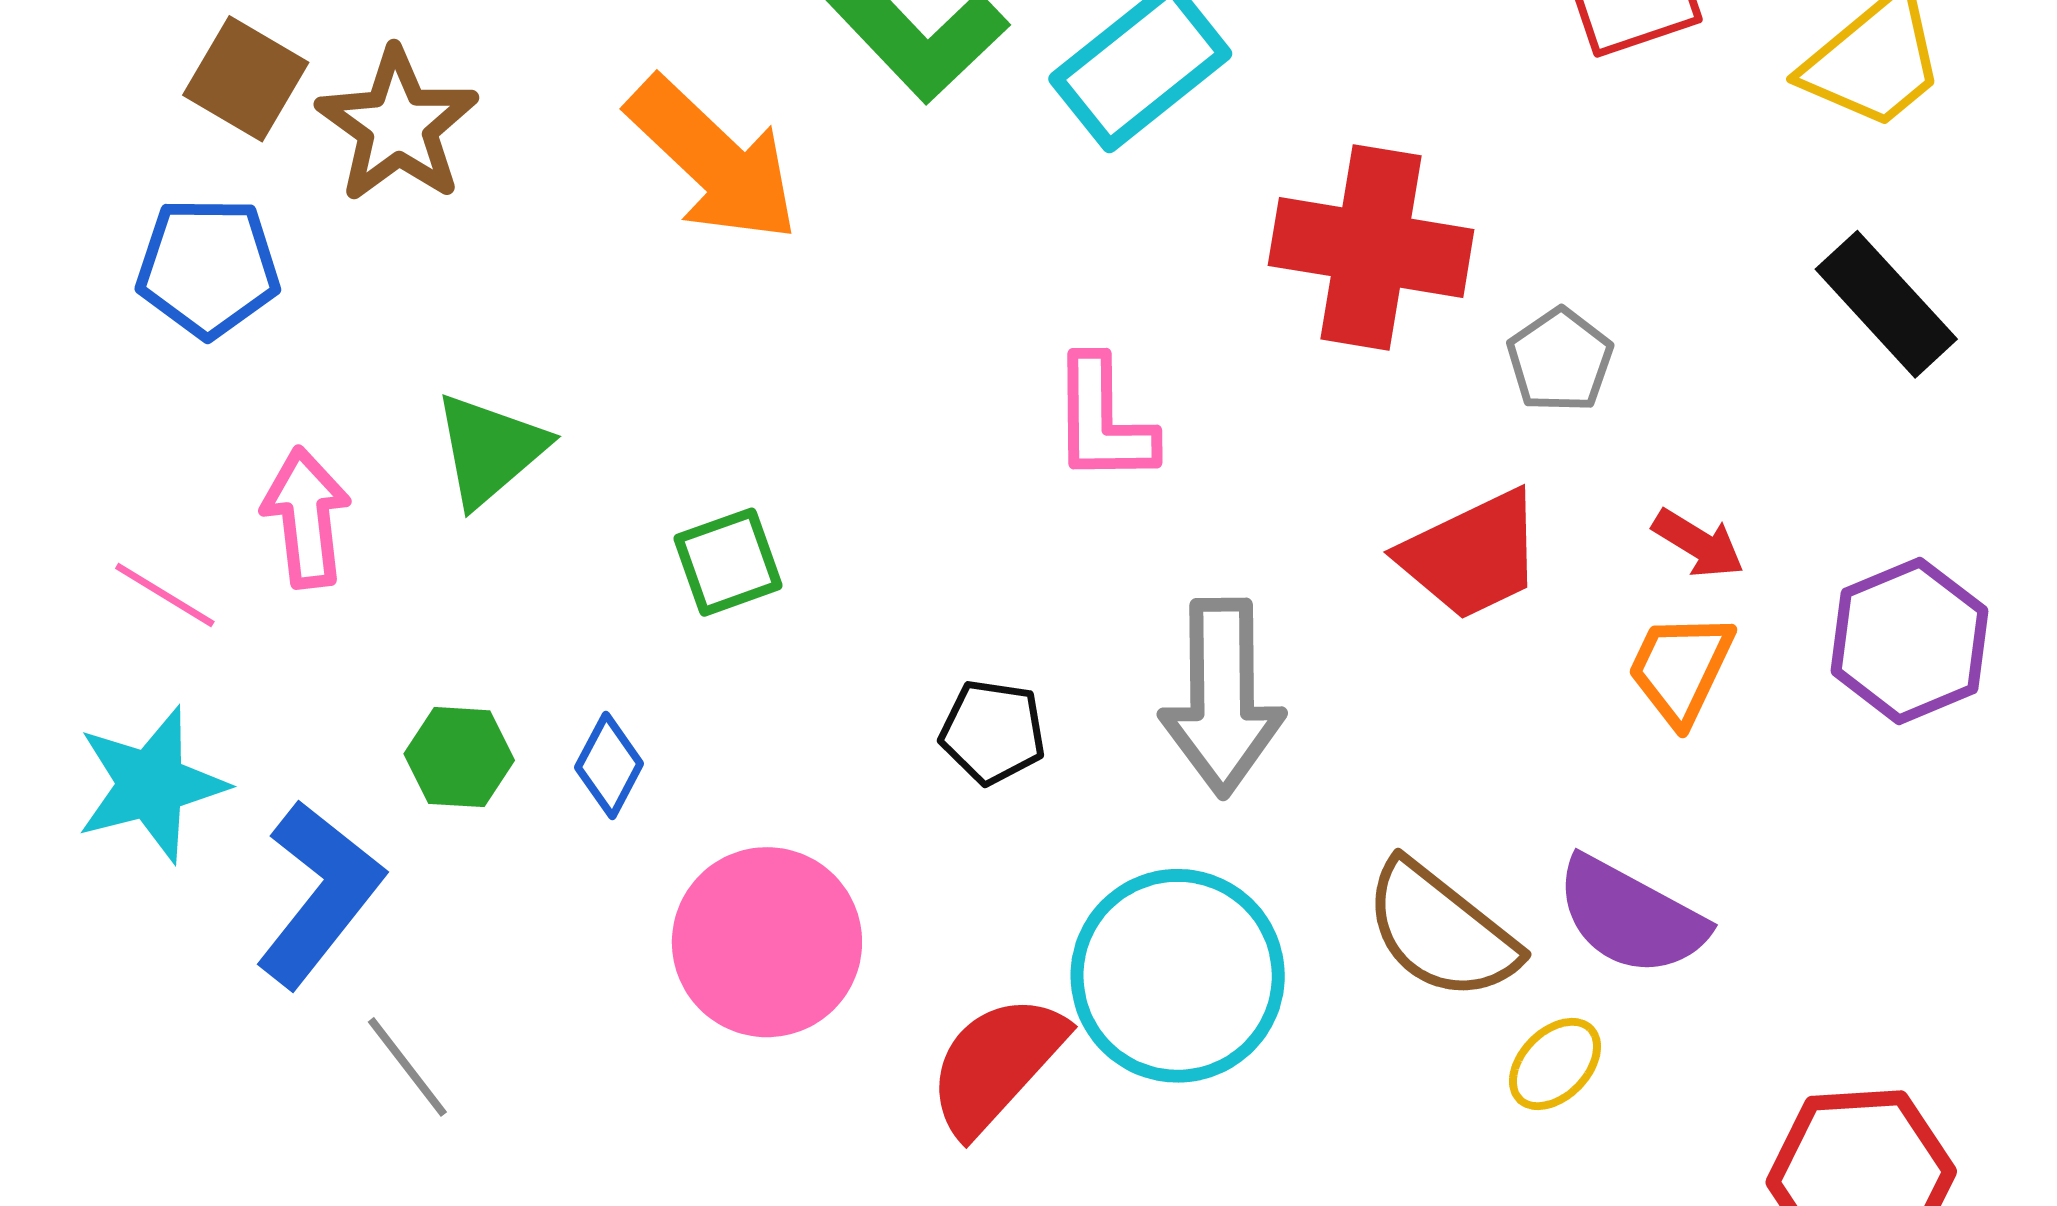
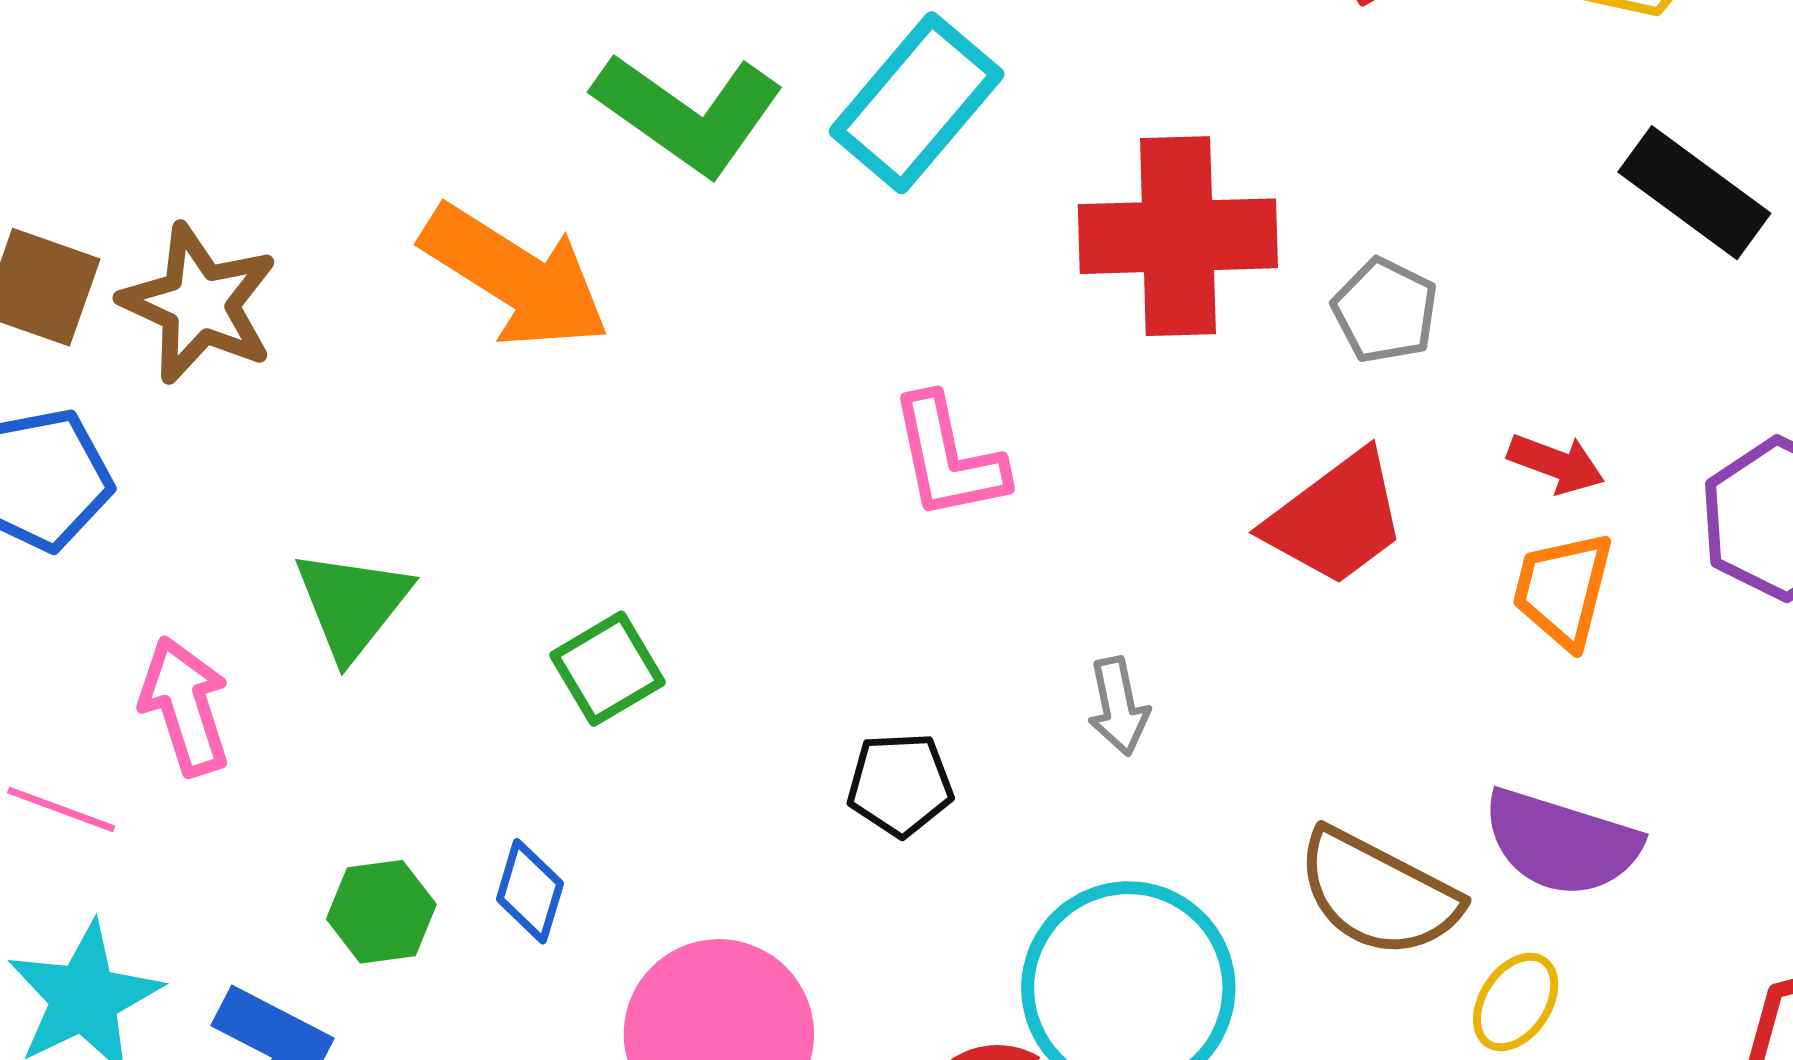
gray arrow: (1222, 697) -> (1118, 706), size x0.5

